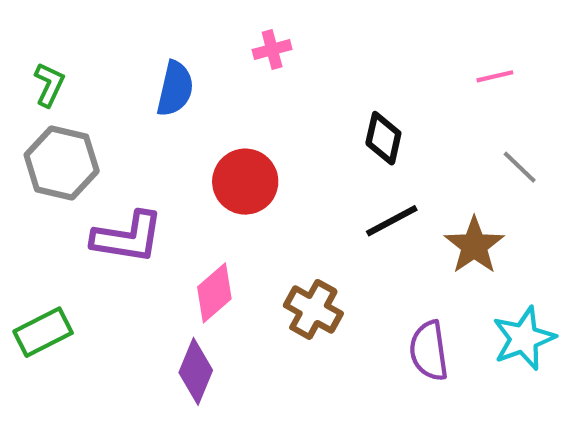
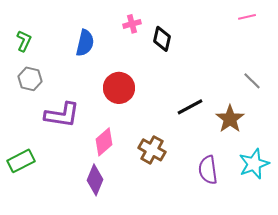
pink line: (495, 76) -> (247, 17), moved
black diamond: (383, 138) -> (162, 39), moved
gray hexagon: (62, 163) -> (30, 79), size x0.7

